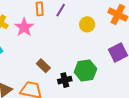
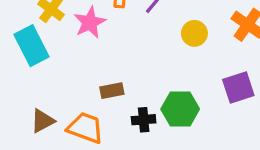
brown rectangle: (43, 66) -> (112, 91), turned -64

